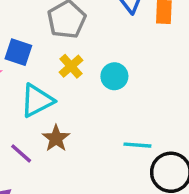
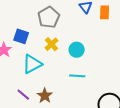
brown star: (56, 138) -> (45, 96), moved
cyan line: (137, 145) -> (77, 76), moved

